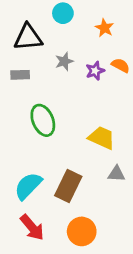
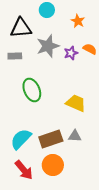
gray star: (64, 61) -> (48, 46), size x1.6
gray triangle: (116, 174) -> (75, 136), moved
brown rectangle: (68, 186) -> (51, 139), turned 45
orange circle: (82, 231) -> (53, 165), moved

